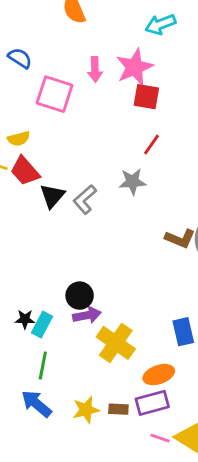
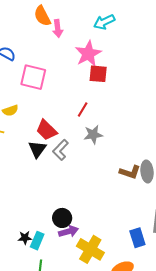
pink arrow: (95, 69) -> (58, 29), moved
red line: (151, 145) -> (83, 109), moved
red trapezoid: (25, 171) -> (46, 130), moved

